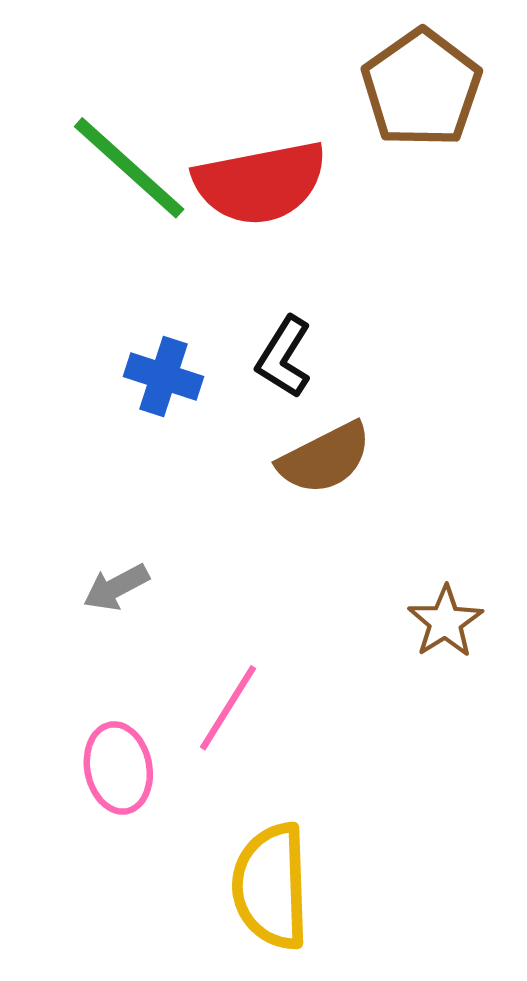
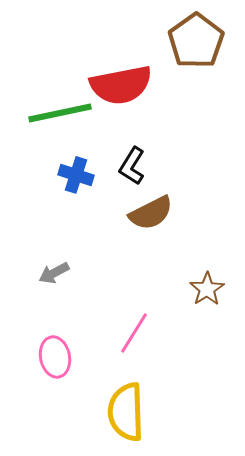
green line: (129, 168) -> (60, 113), moved, turned -54
pink line: (228, 708) -> (134, 333), moved

